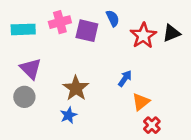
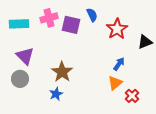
black triangle: (172, 33) -> (145, 42), moved
blue arrow: (125, 78) -> (119, 64), moved
red cross: (152, 125) -> (132, 96), moved

